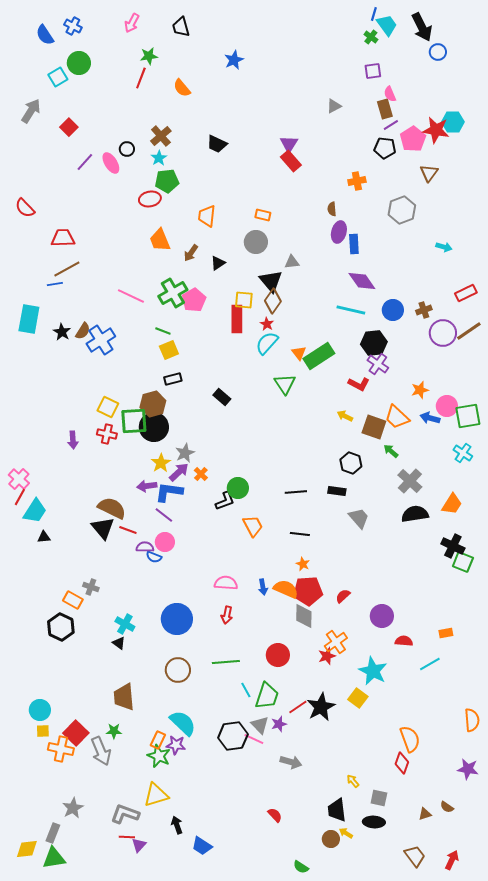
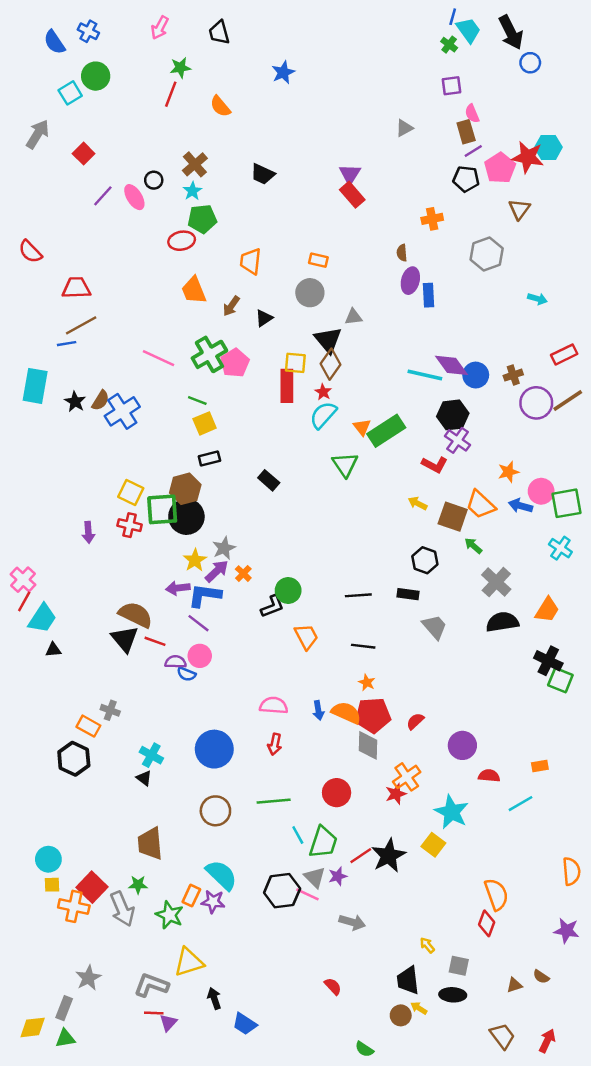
purple diamond: (362, 281) -> (452, 365), moved
green star: (159, 756) -> (169, 915), moved
green triangle: (54, 858) -> (65, 1038), size x0.7

